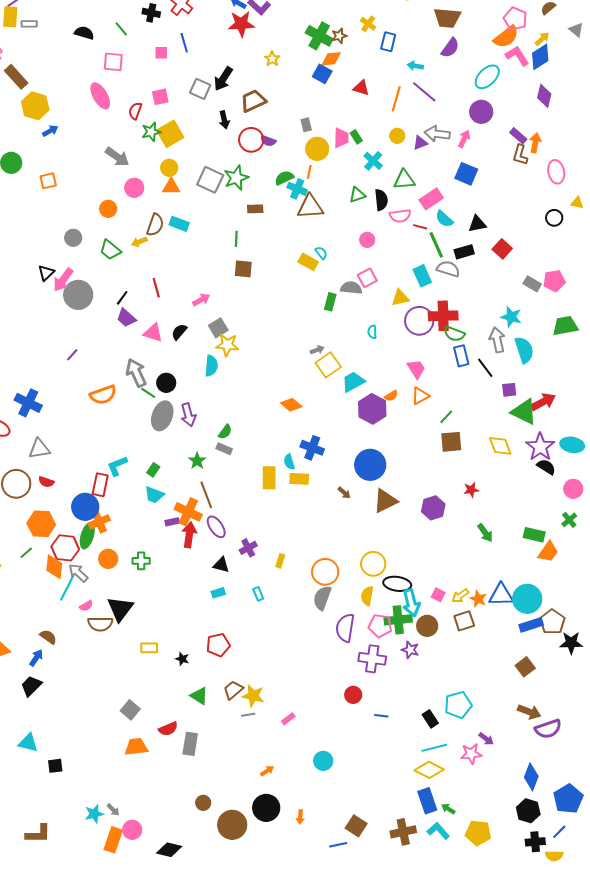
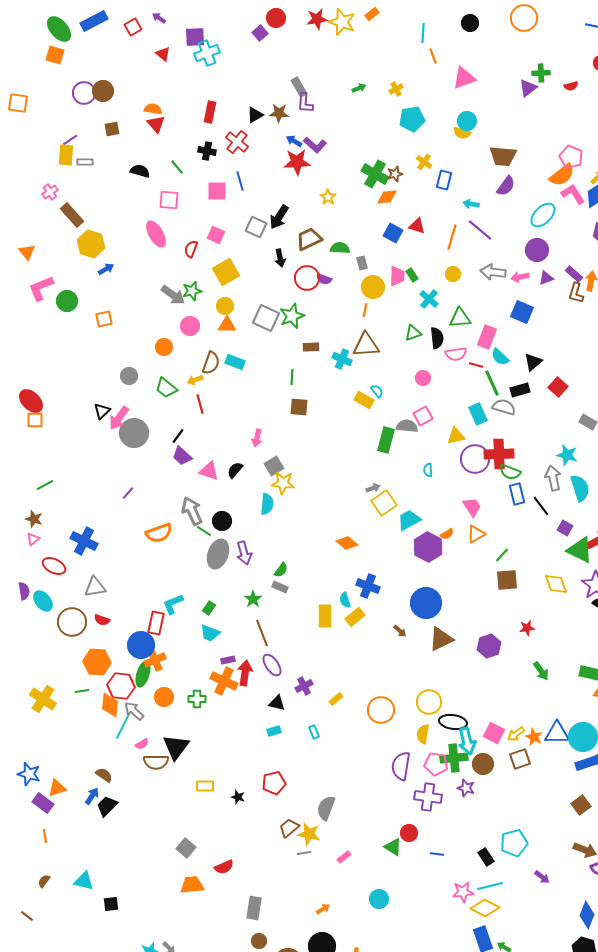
pink square: (161, 53) -> (217, 191), size x1.5
blue square: (322, 74) -> (393, 233), moved
pink square: (160, 97) -> (216, 235), turned 36
green star: (151, 132) -> (192, 291), moved
pink arrow: (464, 139) -> (520, 277), turned -126
purple triangle: (420, 143) -> (546, 278), moved
green semicircle: (284, 178) -> (340, 248), moved, turned 30
cyan cross: (297, 189) -> (342, 359), moved
pink rectangle: (431, 199) -> (487, 337), turned -35
black triangle: (477, 224) -> (533, 362), turned -30
red line: (156, 288) -> (200, 404), moved
pink arrow: (201, 300) -> (257, 438), turned 132
green rectangle: (330, 302) -> (386, 440), size x1.4
purple square: (509, 390) -> (565, 528), turned 35
yellow rectangle: (299, 479) -> (355, 617), turned -42
orange cross: (188, 512) -> (224, 681), moved
green line: (26, 553) -> (82, 691), turned 32
yellow rectangle: (280, 561) -> (336, 699), turned 32
pink square: (438, 595) -> (494, 733), size x1.5
gray semicircle: (322, 598) -> (326, 808), moved
black trapezoid: (31, 686) -> (107, 806), moved
green triangle: (199, 696) -> (393, 847), moved
gray rectangle: (190, 744) -> (254, 908), moved
pink star: (471, 754) -> (463, 892), moved

